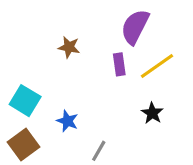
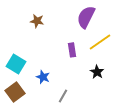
brown star: (69, 47) -> (37, 21), moved
purple rectangle: (119, 64) -> (72, 50), moved

